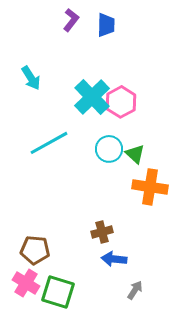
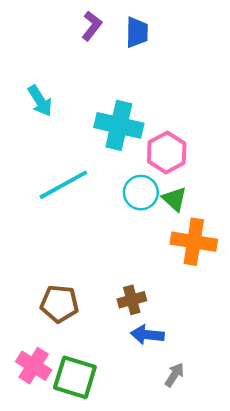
cyan cross: (92, 97) -> (119, 125), turned -33
pink hexagon: (121, 102) -> (167, 152), moved
brown pentagon: (35, 250) -> (59, 304), moved

